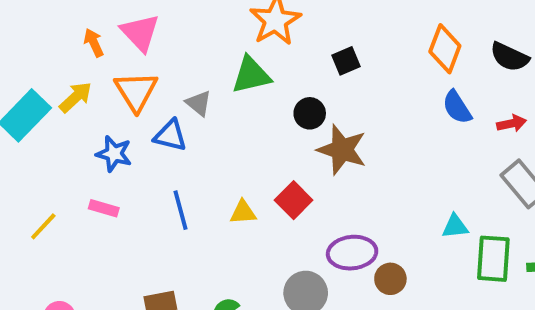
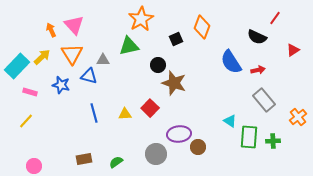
orange diamond: (445, 49) -> (202, 27), moved
gray triangle: (199, 103) -> (103, 60), turned -40
blue semicircle: (457, 107) -> (231, 62), size x1.4
pink rectangle: (104, 208) -> (30, 92), moved
cyan triangle: (455, 226) -> (230, 121), turned 40

